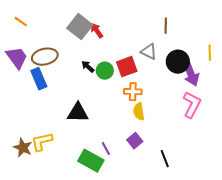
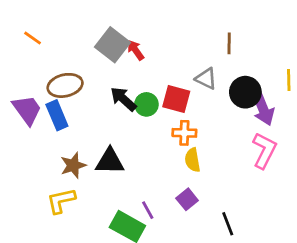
purple trapezoid: (17, 58) -> (27, 110), moved
black arrow: (88, 67) -> (123, 99), size x1.5
red square: (127, 67) -> (176, 99), turned 35
brown star: (23, 148) -> (73, 165), moved, turned 30

